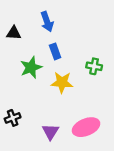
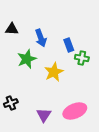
blue arrow: (47, 22) -> (41, 38), moved
blue rectangle: (55, 51) -> (69, 45), moved
yellow star: (62, 82) -> (54, 72), turned -30

